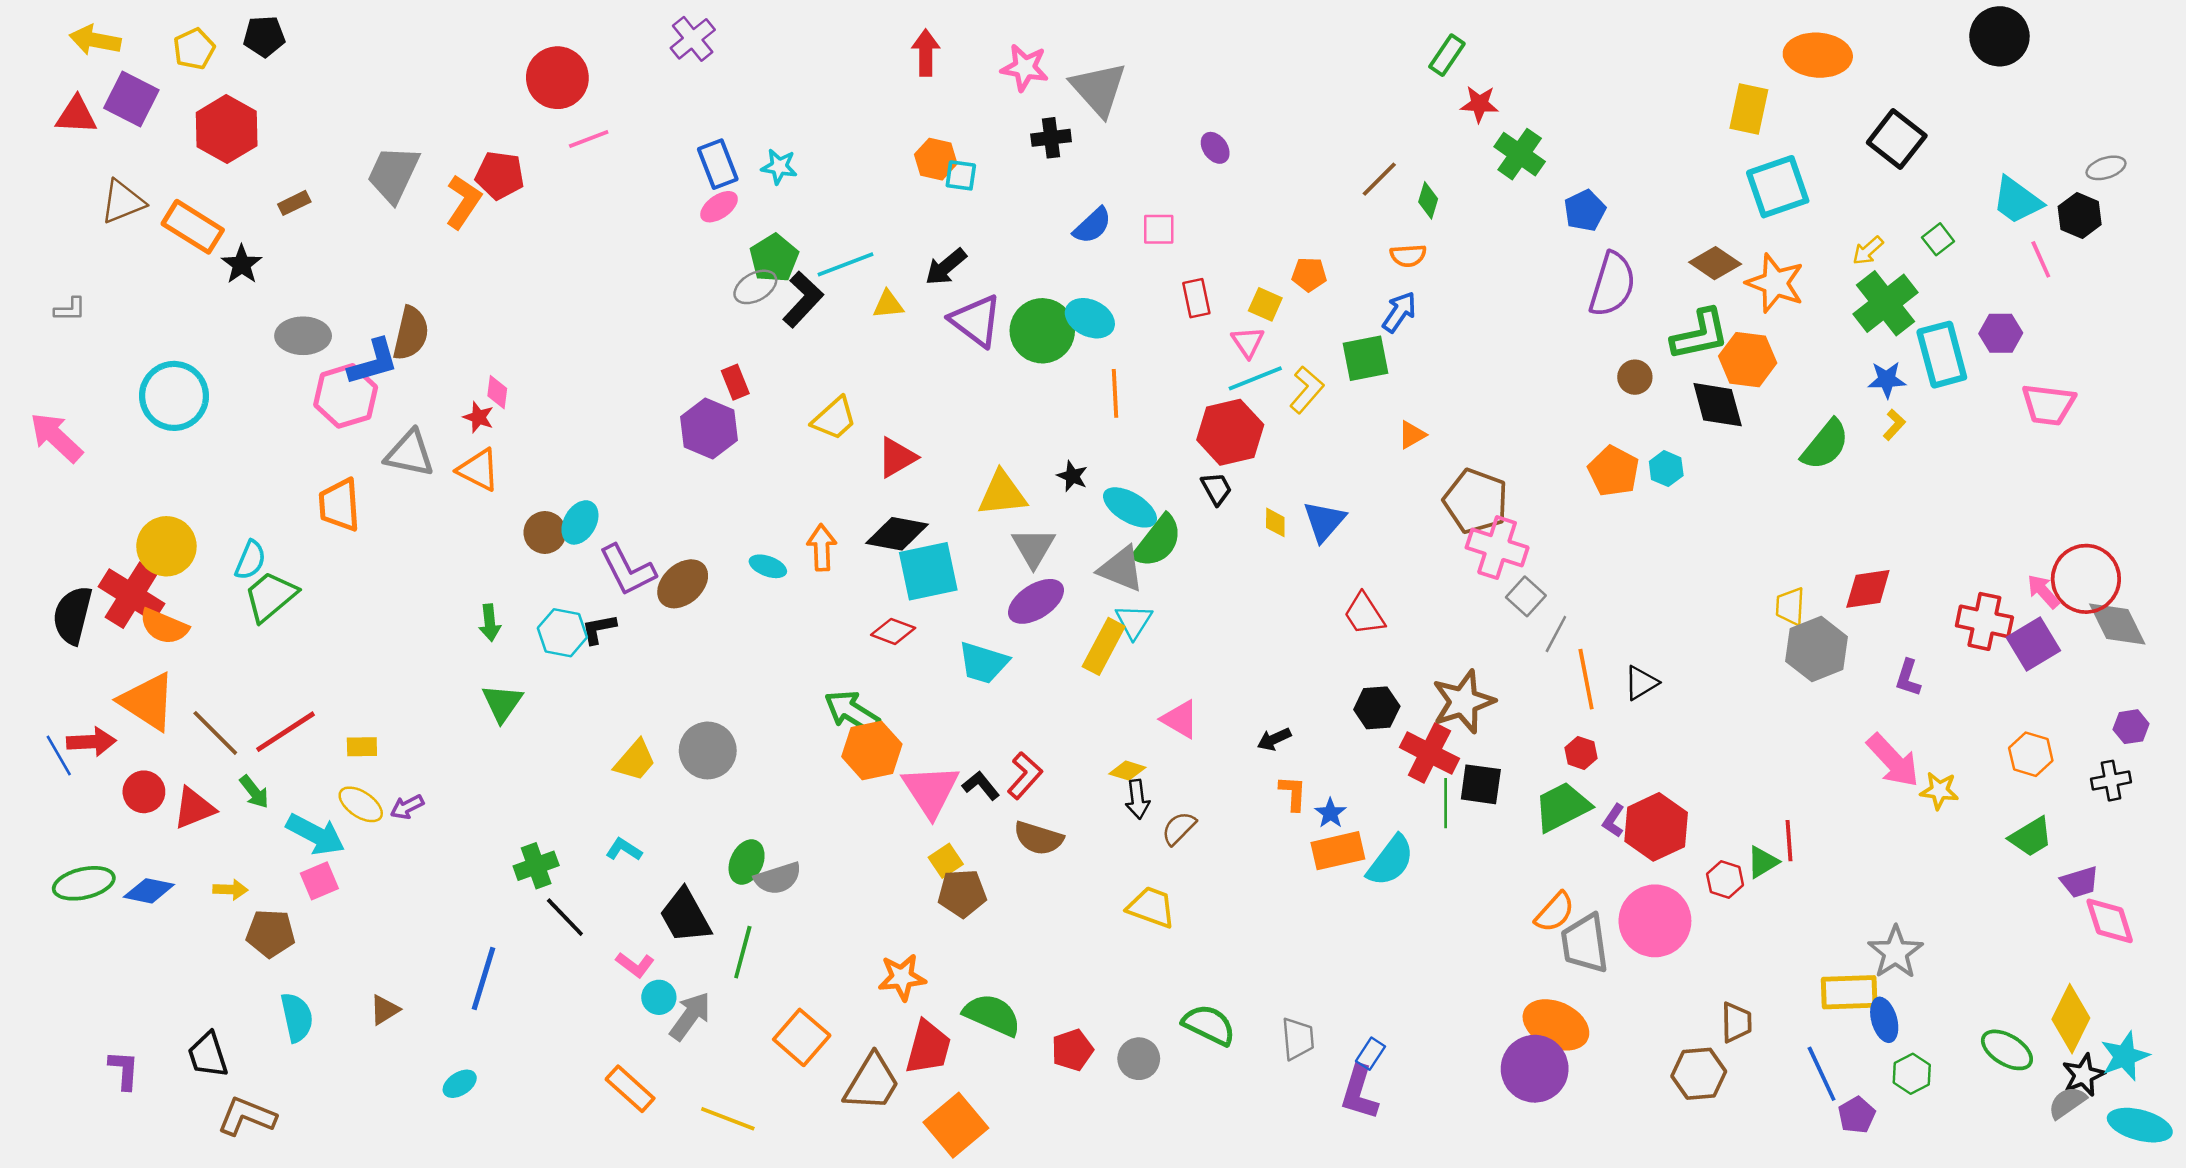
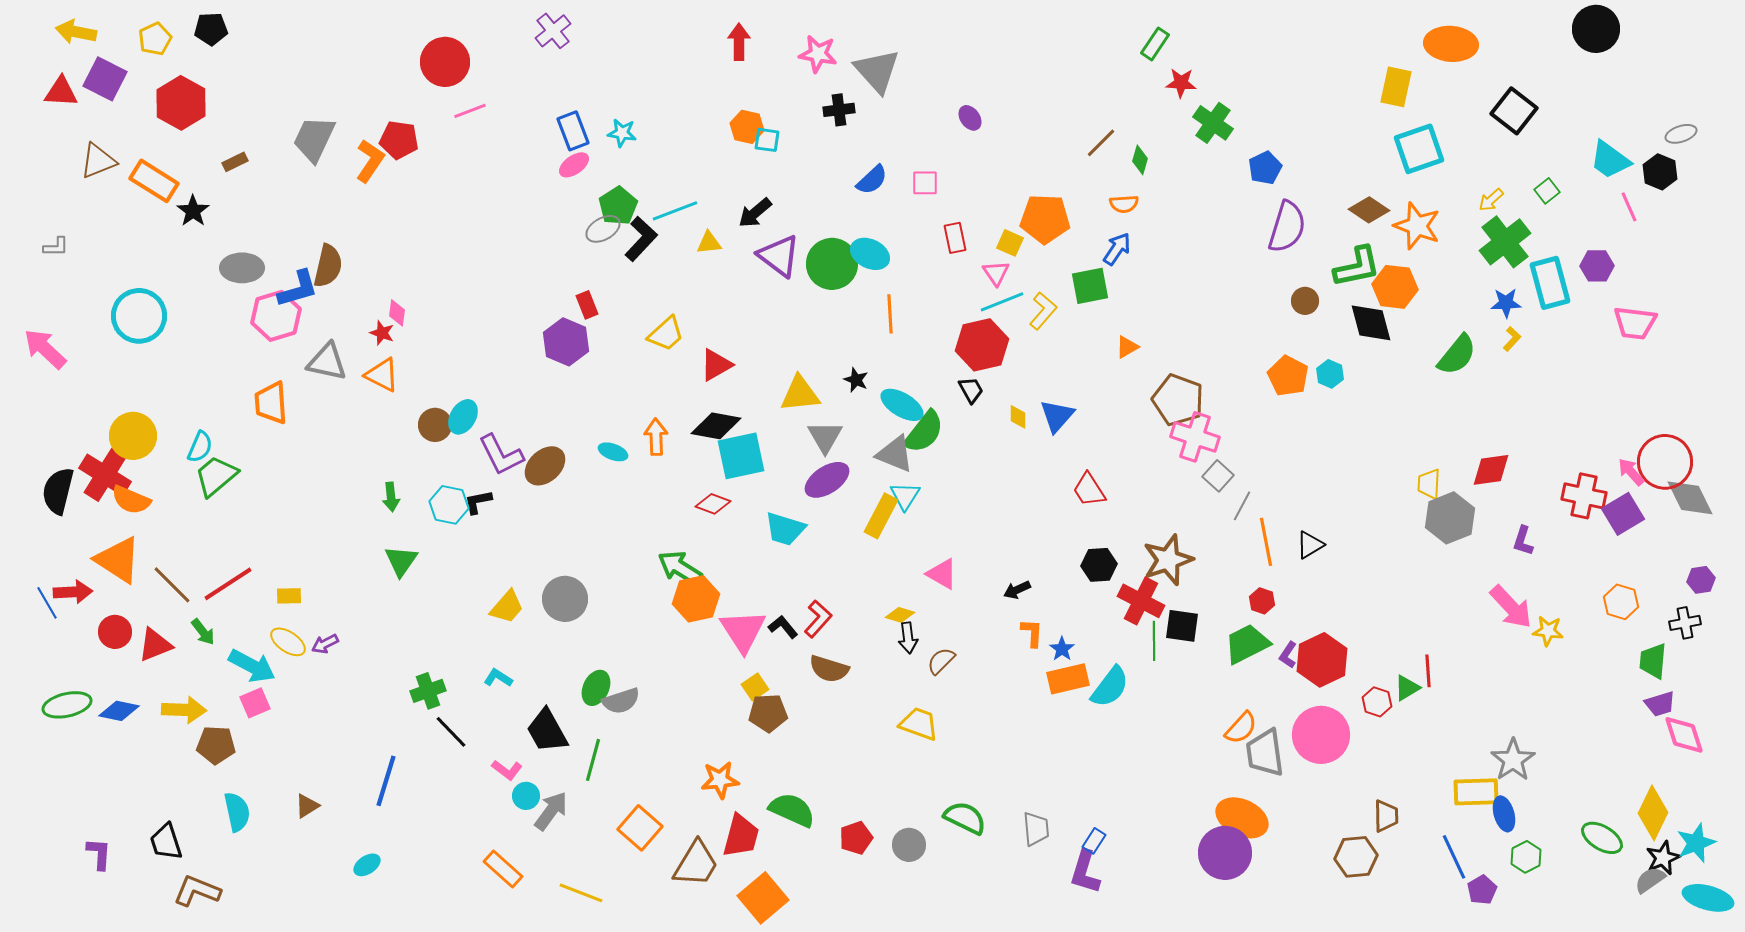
orange pentagon: (1309, 274) -> (1045, 219), size x1.8
green trapezoid: (2031, 837) -> (1653, 661), moved, turned 126
yellow arrow: (230, 890) -> (184, 710), size x1.6

